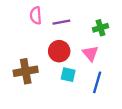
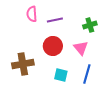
cyan square: (68, 75) -> (61, 75), moved

